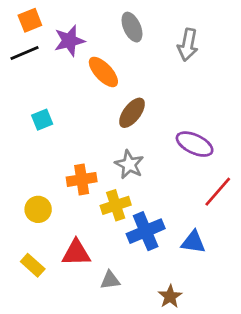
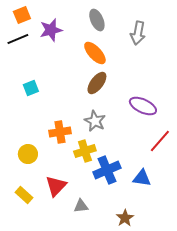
orange ellipse: (103, 72) -> (95, 53), moved
red triangle: (76, 253) -> (56, 186), turned -45

